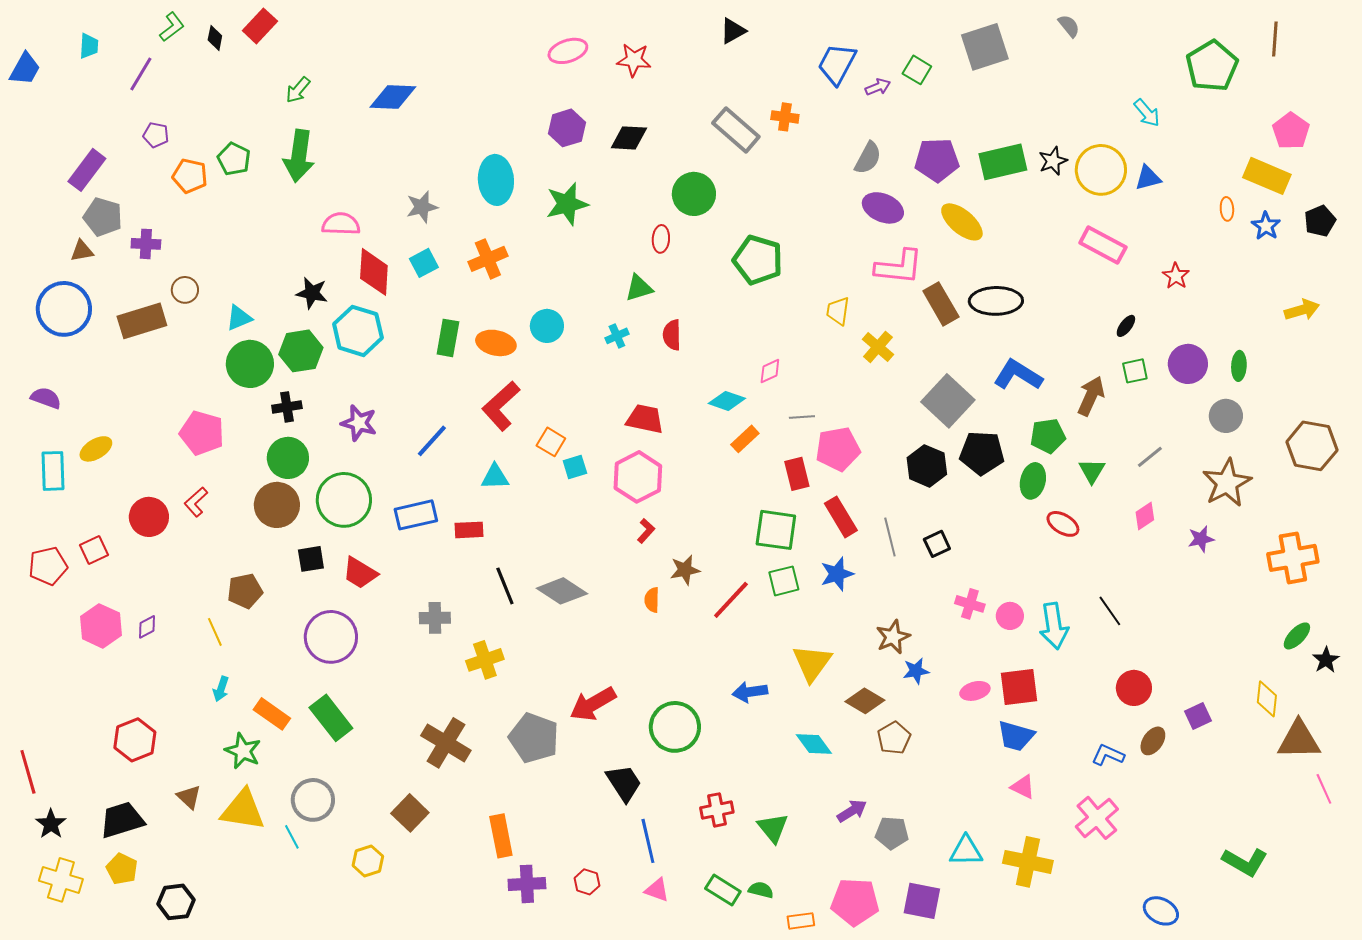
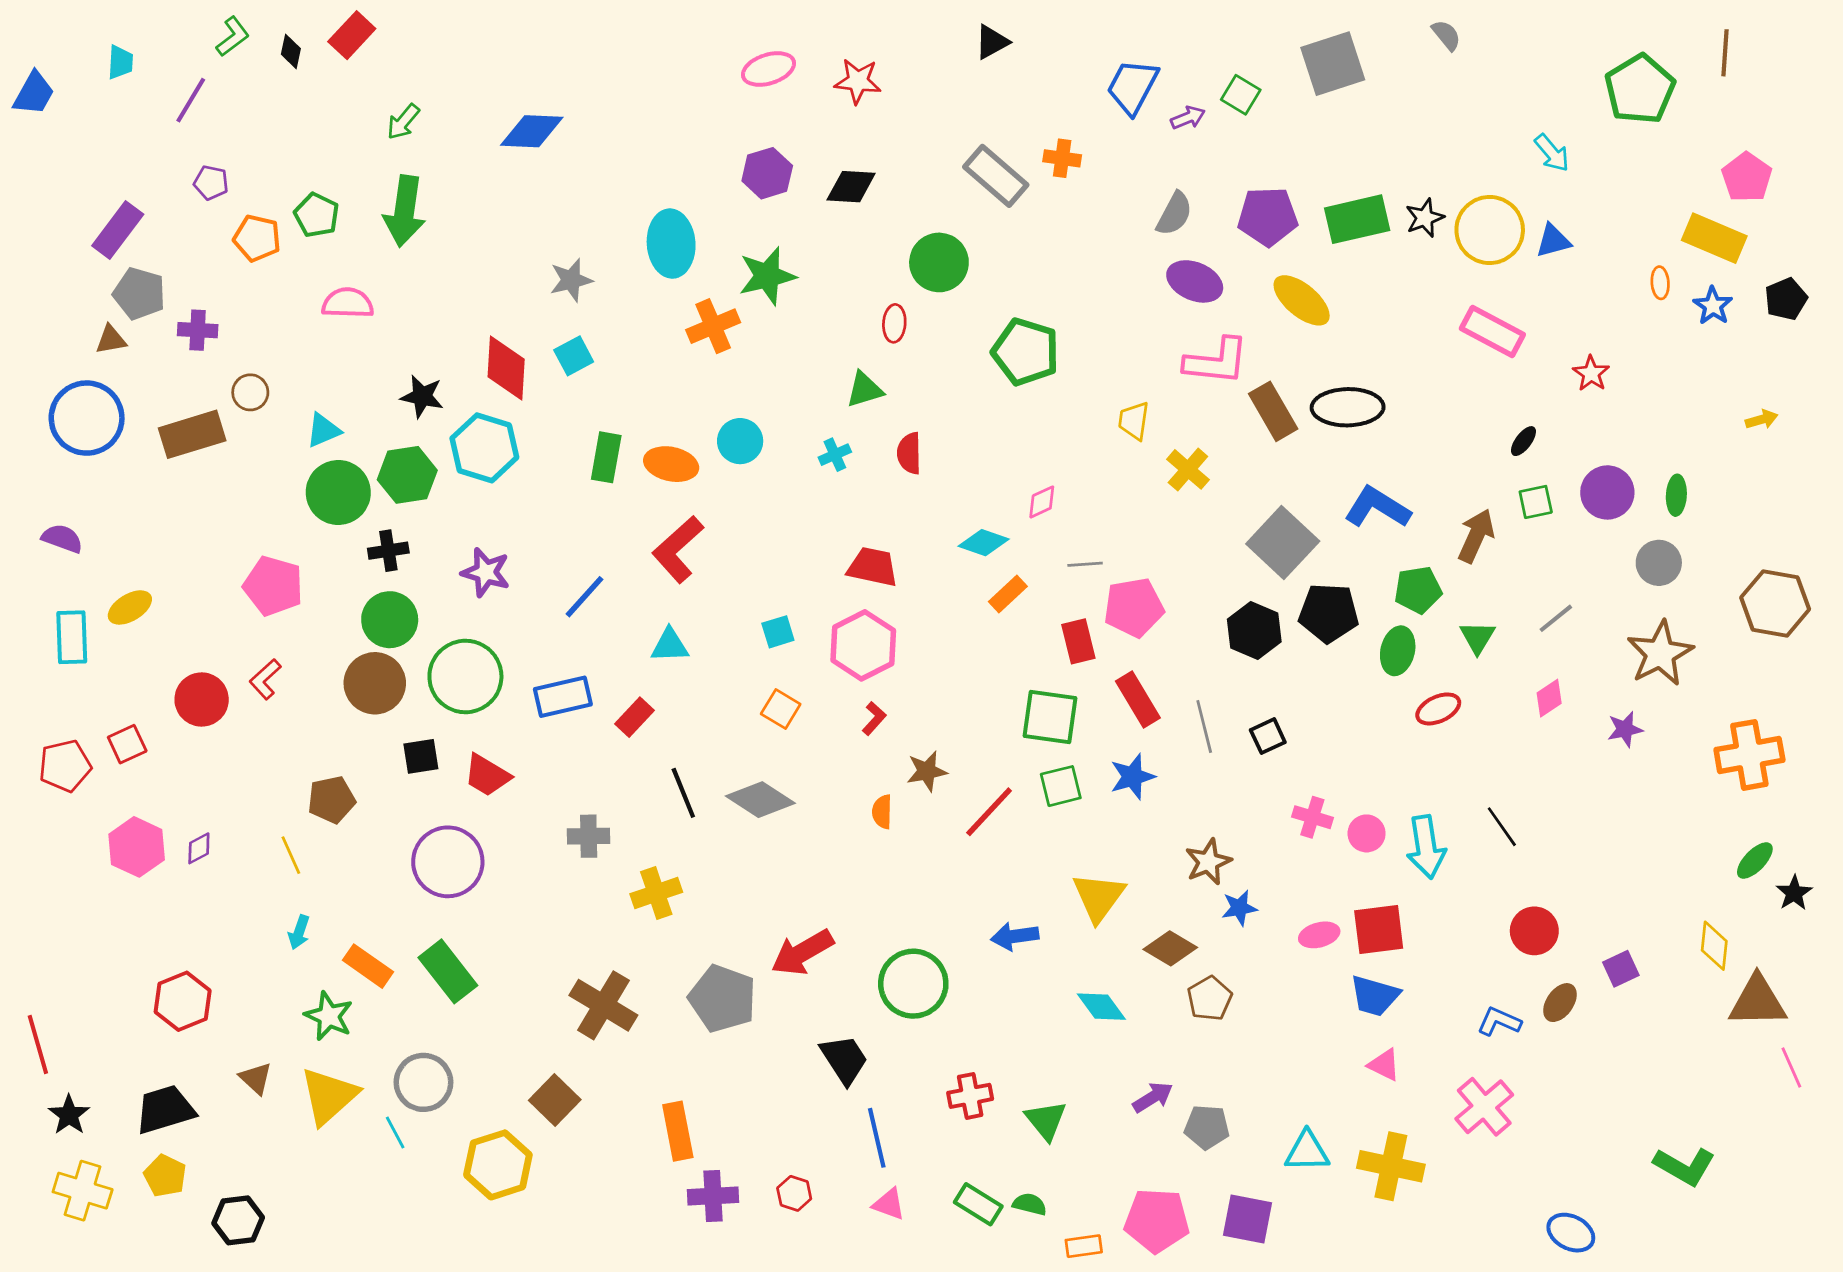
pink semicircle: (341, 224) -> (348, 303), moved
orange cross: (488, 259) -> (713, 326), moved
yellow arrow: (1302, 310) -> (1762, 419), size x0.7
orange square: (551, 442) -> (781, 709), moved
red ellipse: (1063, 524) -> (1438, 709), turned -56
red rectangle: (469, 530) -> (635, 717), turned -44
yellow triangle: (243, 810) -> (329, 1096), turned -51
yellow hexagon: (368, 861) -> (498, 1165), size x1.6

